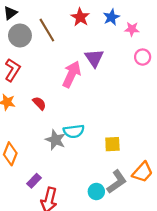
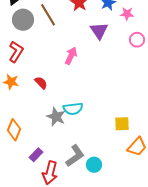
purple triangle: (94, 58) -> (99, 31), moved
pink arrow: (72, 74) -> (71, 56), size x0.7
yellow square: (112, 144) -> (122, 124), moved
gray L-shape: (117, 182) -> (75, 156), moved

